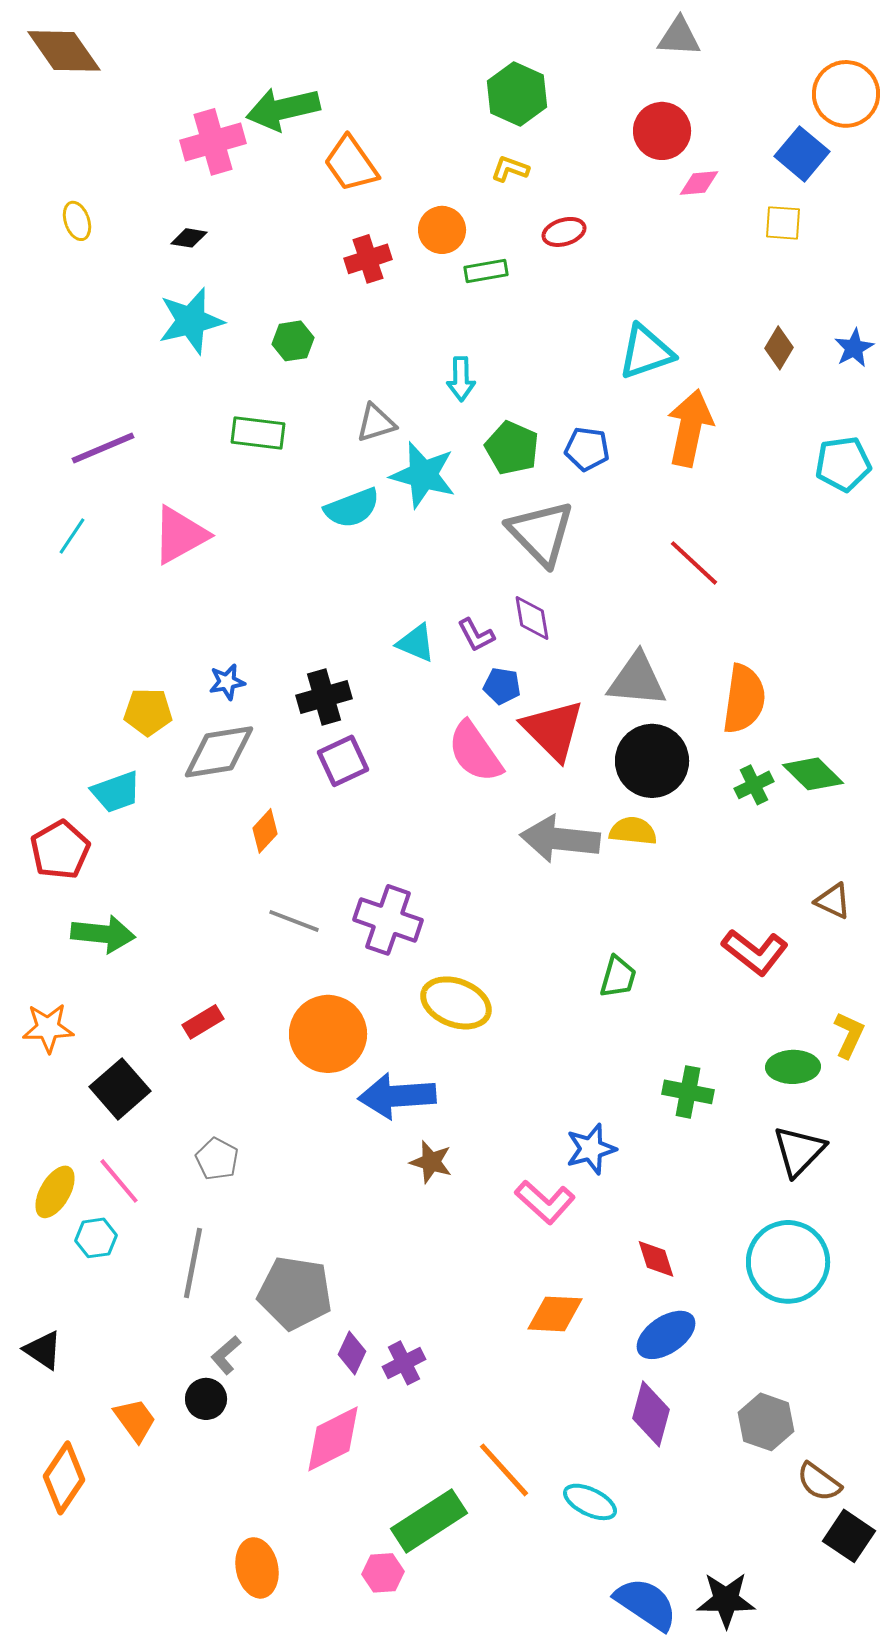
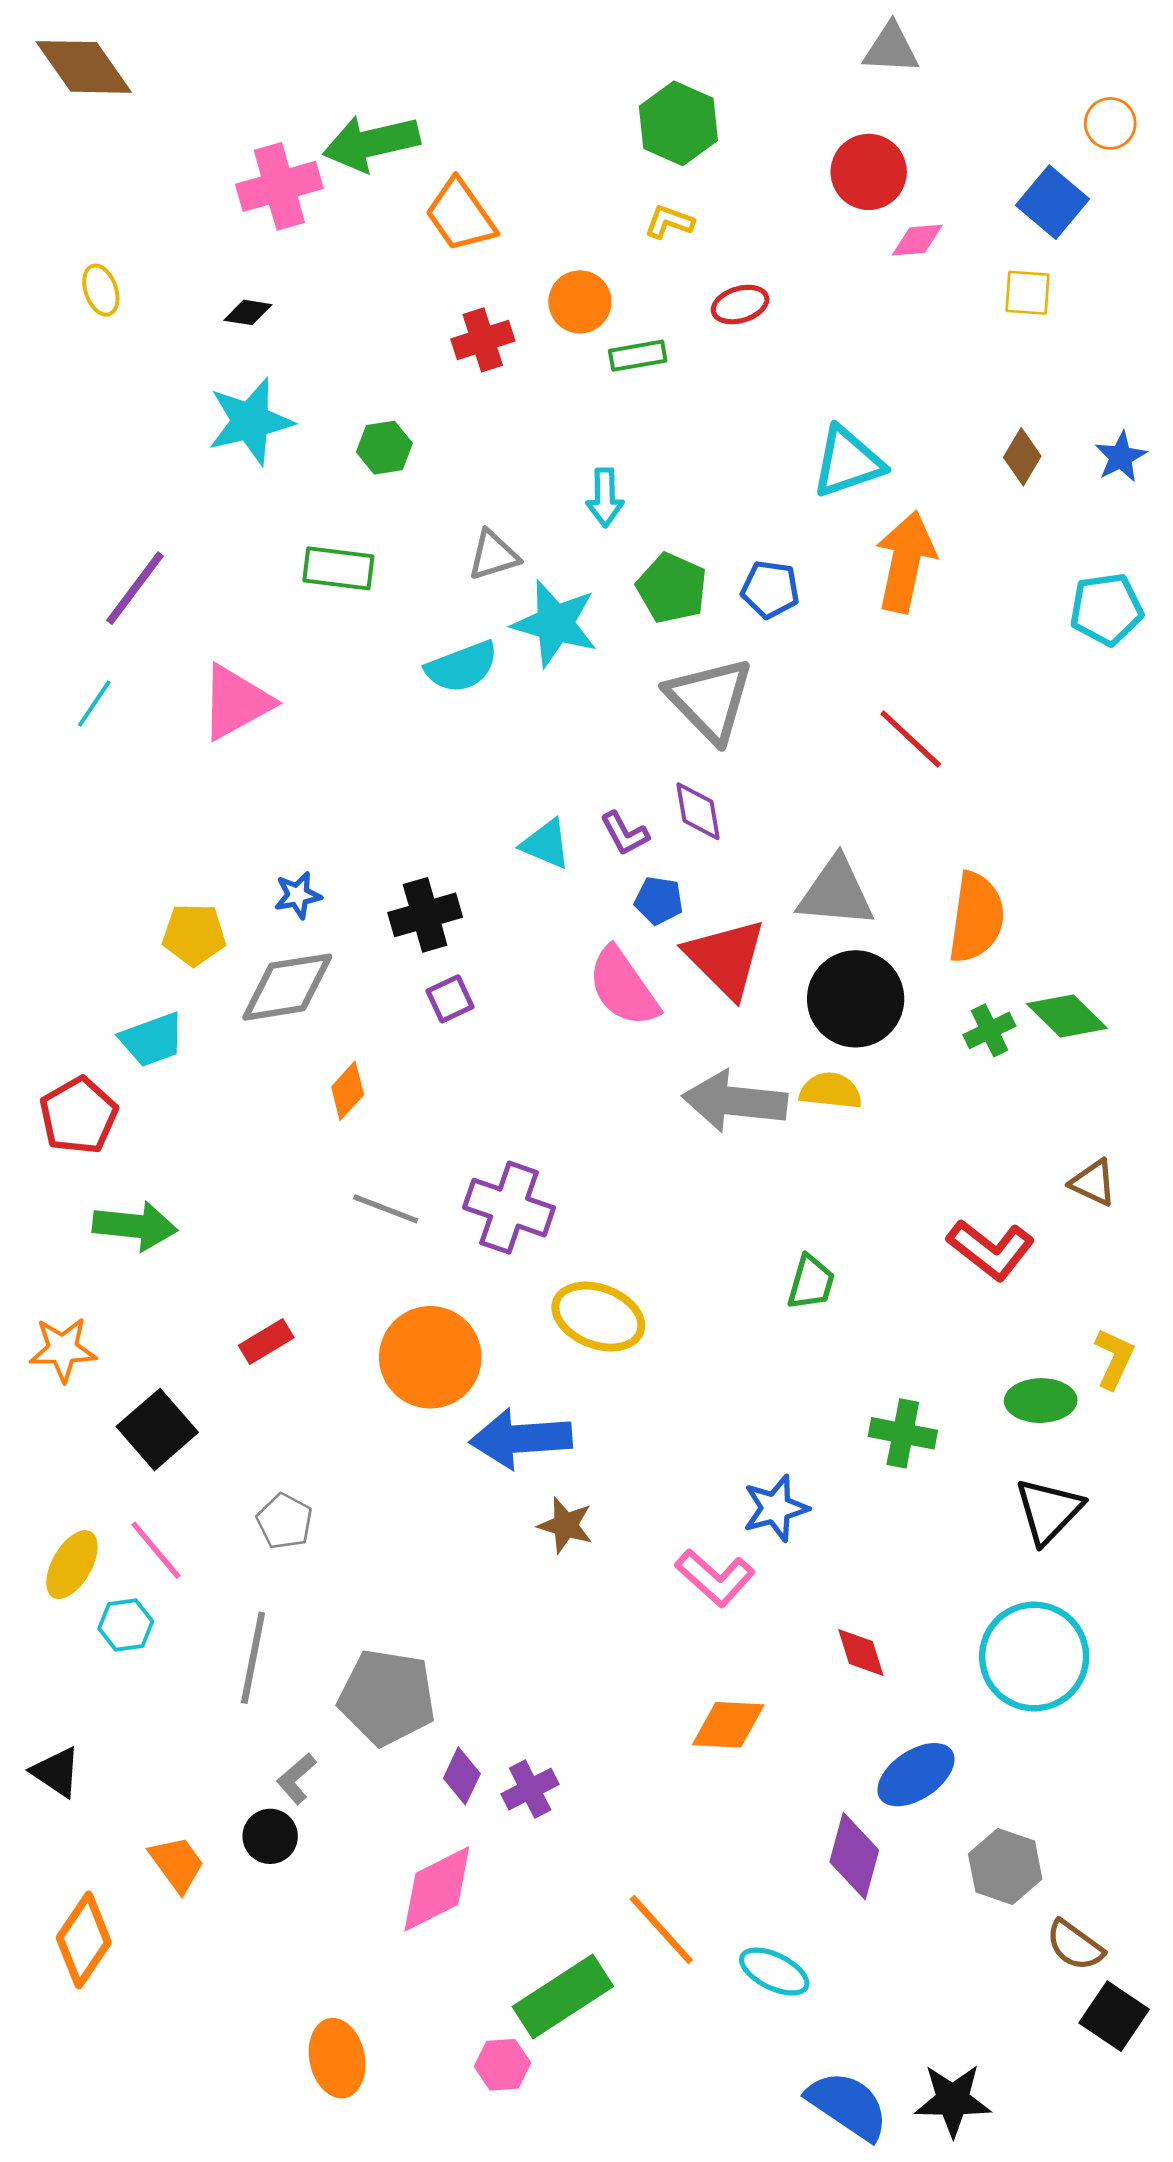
orange circle: (846, 94) -> (1110, 123), size x0.6
purple line: (103, 448) -> (135, 588), turned -30
purple square: (343, 761) -> (450, 999), size x0.7
blue ellipse: (666, 1335) -> (916, 1775), moved

